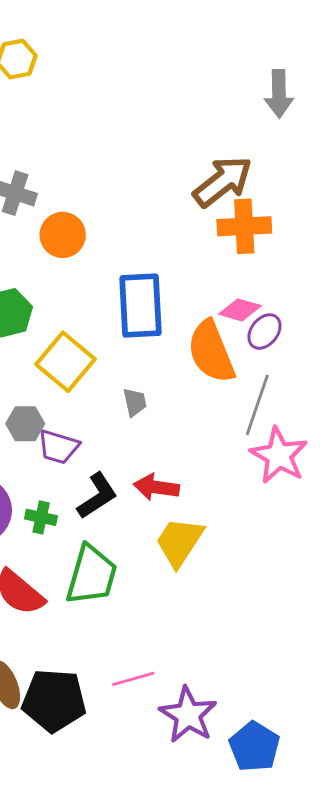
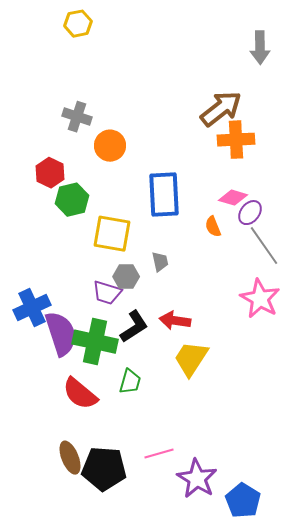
orange semicircle: (211, 352) -> (213, 227), size x0.5
yellow square: (66, 362) -> (112, 234), turned -30
gray line: (257, 405) -> (264, 246), moved, turned -54
gray hexagon: (25, 424) -> (126, 277), moved
green cross: (41, 517) -> (95, 342), size x2.0
green trapezoid: (91, 575) -> (130, 382), size x0.6

